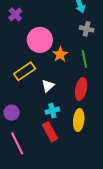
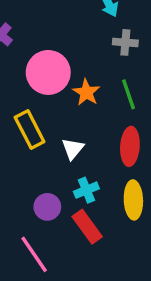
yellow rectangle: (25, 71) -> (30, 130), turned -75
purple circle: (12, 113) -> (47, 207), moved

